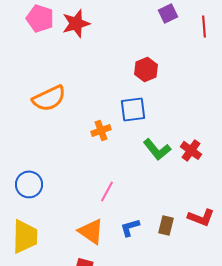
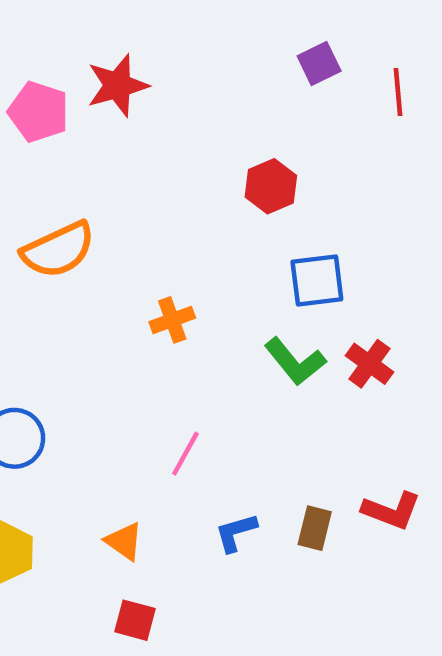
pink pentagon: (40, 18) -> (39, 112), moved
blue square: (133, 109) -> (317, 280), moved
orange triangle: (91, 231) -> (124, 541), moved, size x0.7

